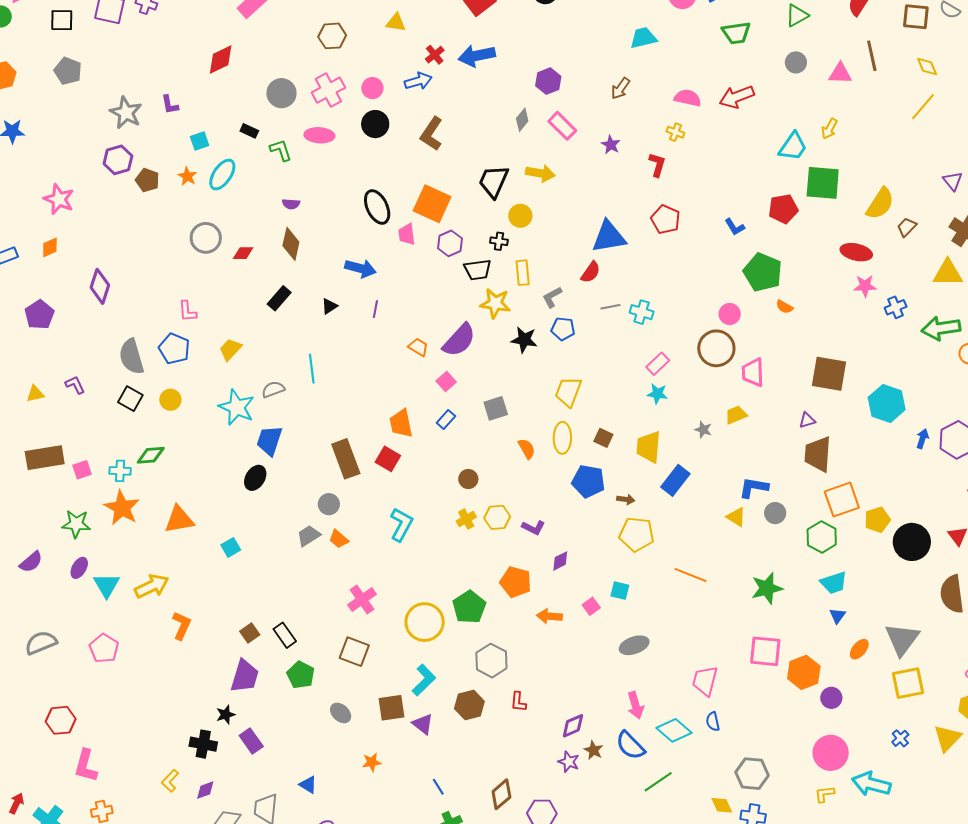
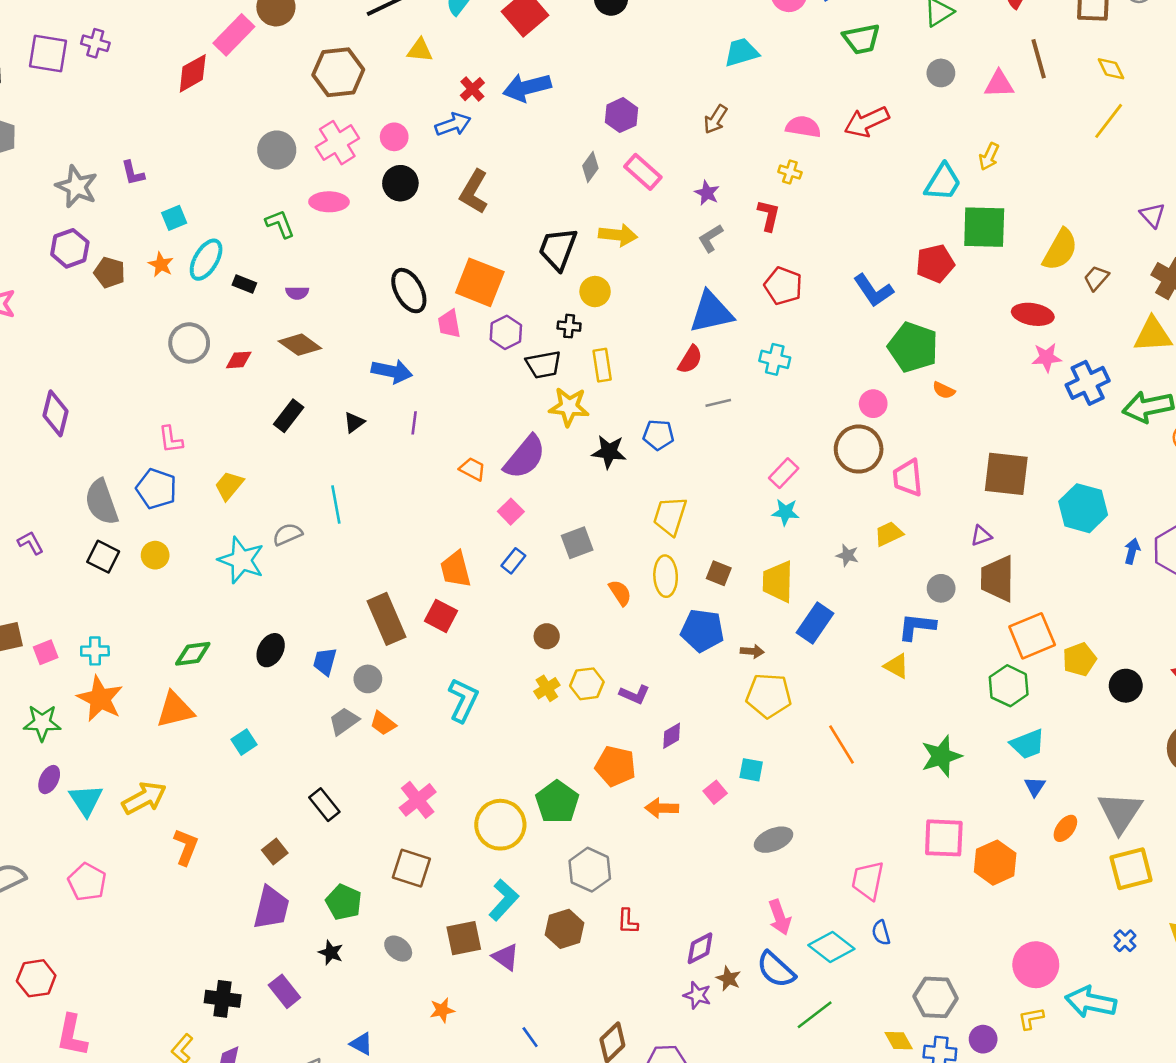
brown hexagon: (332, 36) -> (338, 72), size x1.4
red diamond: (221, 60) -> (193, 73), moved
black rectangle: (249, 131) -> (244, 284), moved
blue L-shape: (735, 227) -> (873, 290), size x1.5
brown diamond: (291, 244) -> (300, 345), turned -64
gray L-shape: (552, 297) -> (711, 238), moved
blue cross: (896, 307) -> (1088, 383), size x1.5
cyan cross: (642, 312) -> (775, 359), moved
blue trapezoid: (269, 441) -> (325, 662), moved, size x0.7
green diamond: (151, 455) -> (193, 654), moved
gray circle: (775, 513) -> (941, 588), moved
black circle: (912, 542) -> (1126, 686), size x0.7
orange line: (691, 575) -> (841, 744), turned 40
black rectangle: (285, 635) -> (324, 805), moved
purple circle: (831, 698) -> (983, 1039), moved
black star: (226, 715) -> (331, 953), moved, turned -30

